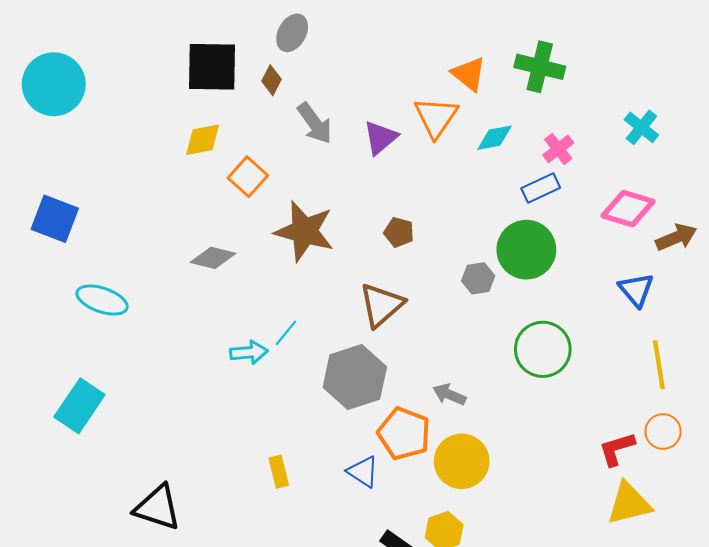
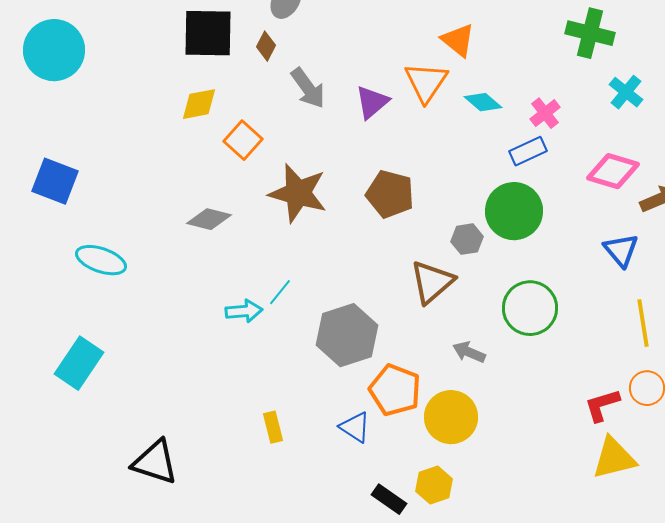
green cross: (540, 67) -> (590, 33), moved
cyan diamond: (494, 138) -> (483, 102), turned 51
brown pentagon: (399, 232) -> (390, 194), size x1.6
brown triangle: (381, 305) -> (432, 282), moved
gray arrow: (449, 395) -> (469, 352), moved

